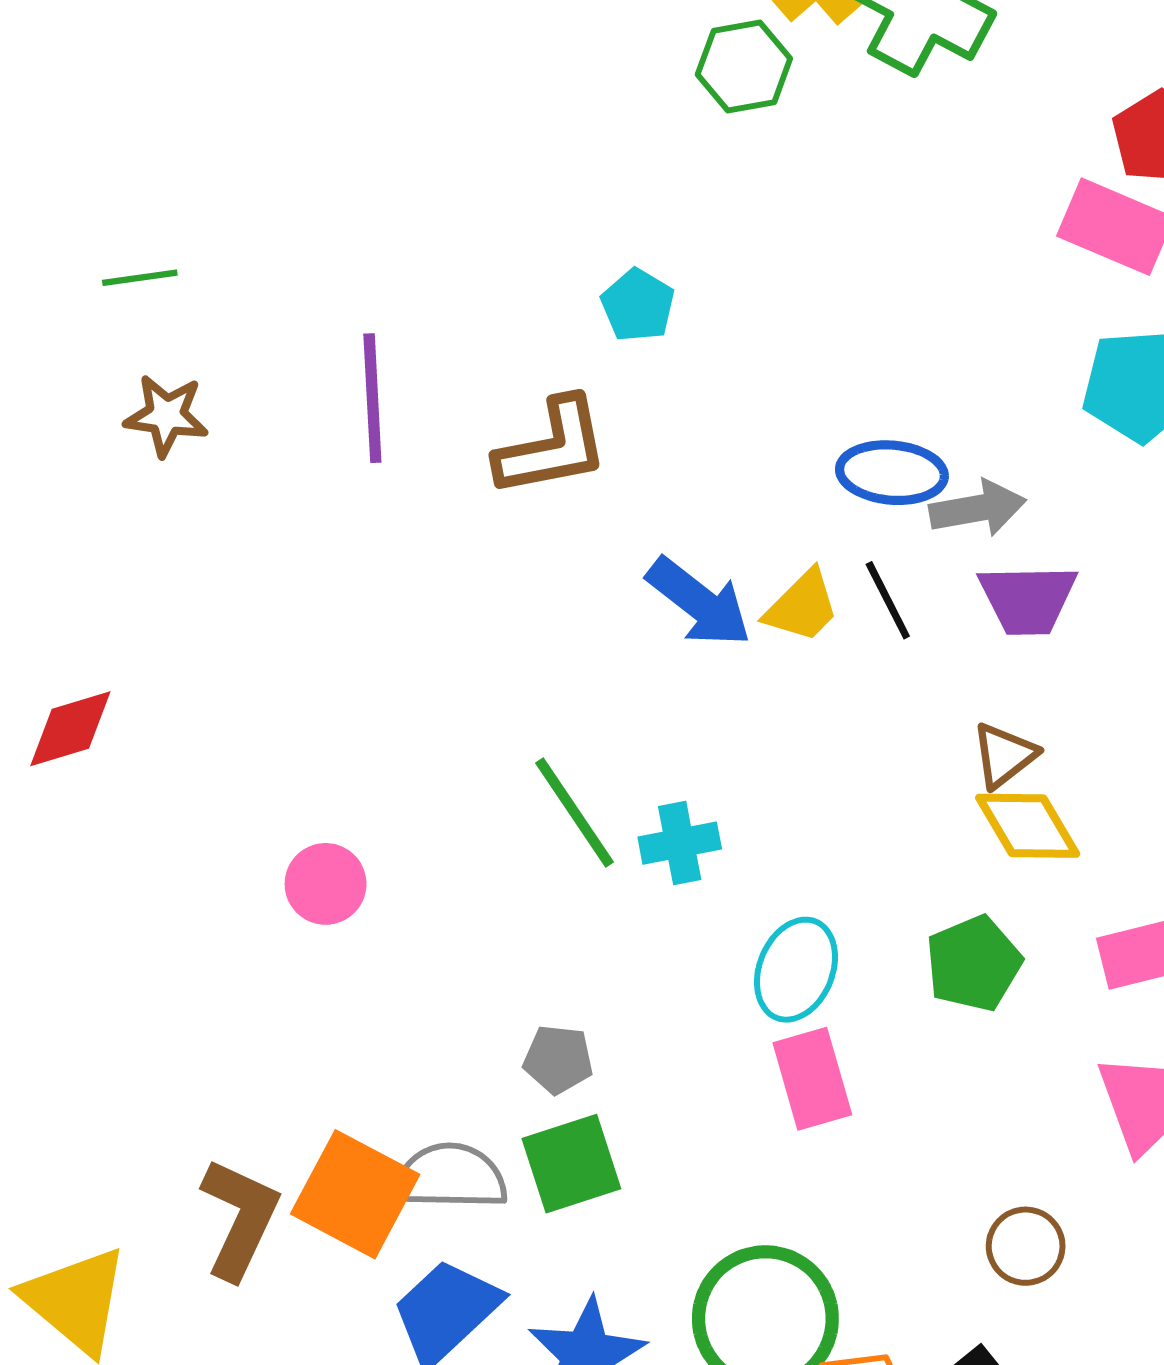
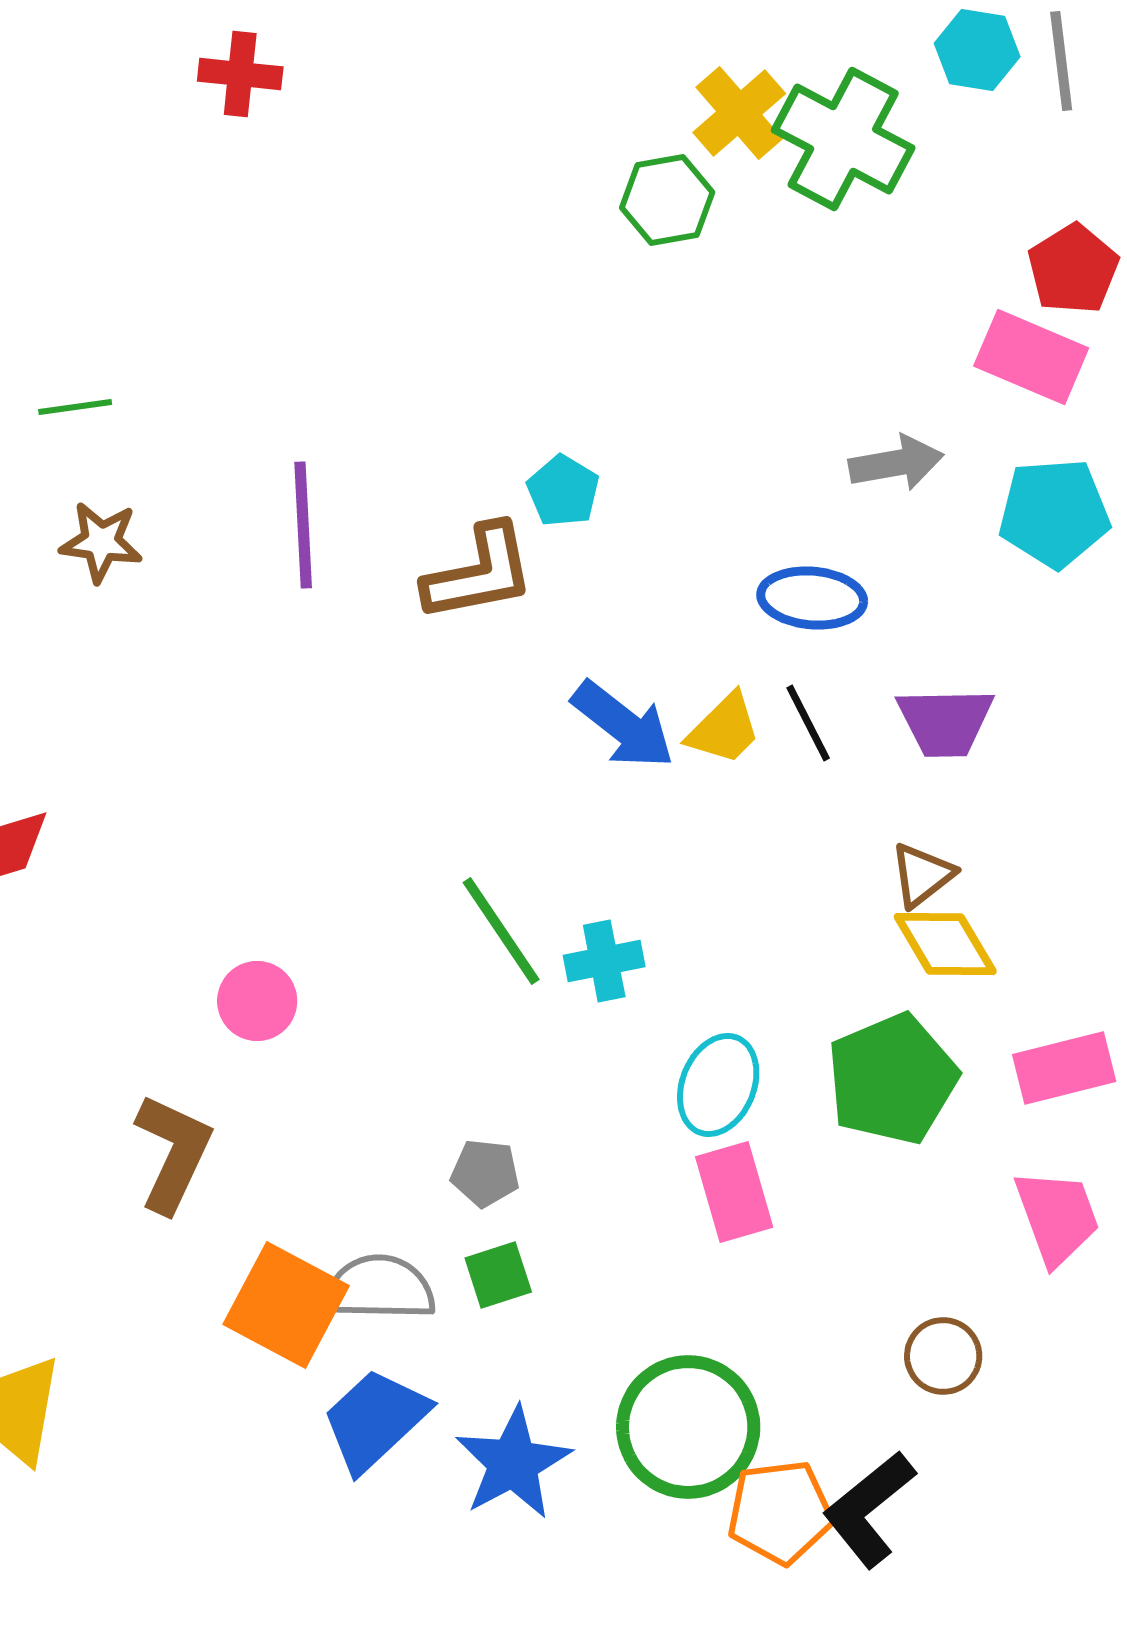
cyan pentagon: (638, 305) -> (563, 491), moved
gray arrow: (978, 508) -> (896, 463), moved
green pentagon: (974, 964) -> (892, 1079), size x1.4
green square: (571, 1164) -> (498, 1275), size x0.7
brown L-shape: (240, 1219) -> (173, 1153), moved

